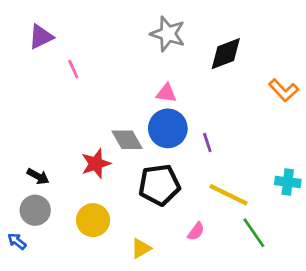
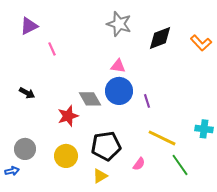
orange L-shape: (284, 90) -> (201, 43), moved
black arrow: (38, 176) -> (27, 93), moved
black pentagon: (159, 185) -> (106, 146), moved
blue arrow: (17, 241) -> (12, 171), turned 128

